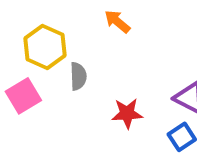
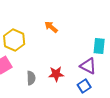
gray semicircle: (78, 76) -> (31, 78), moved

